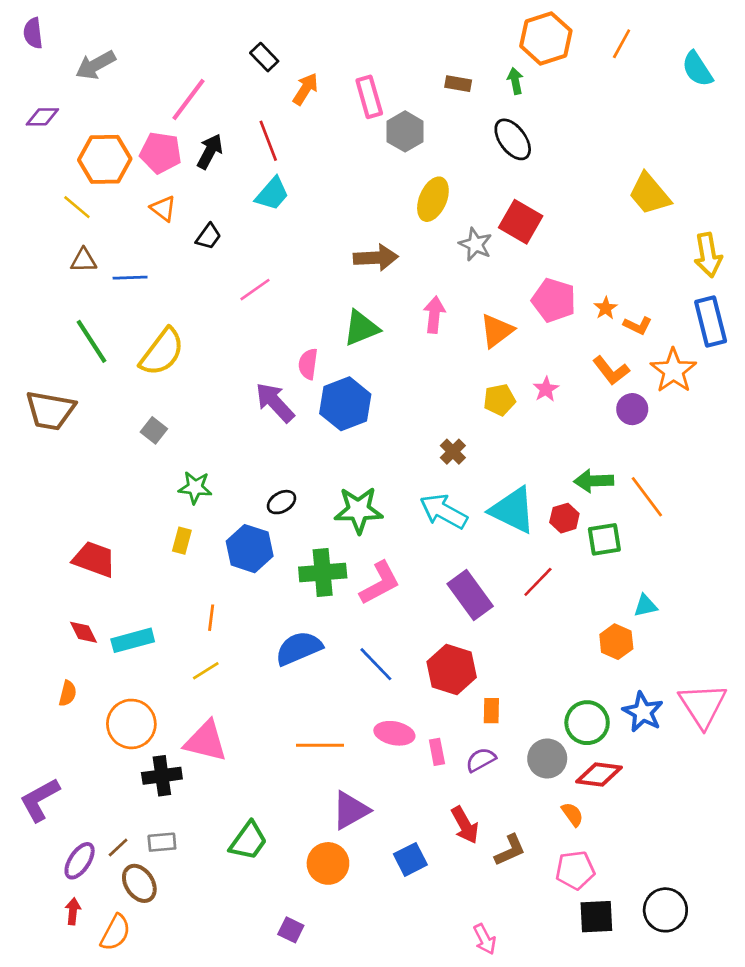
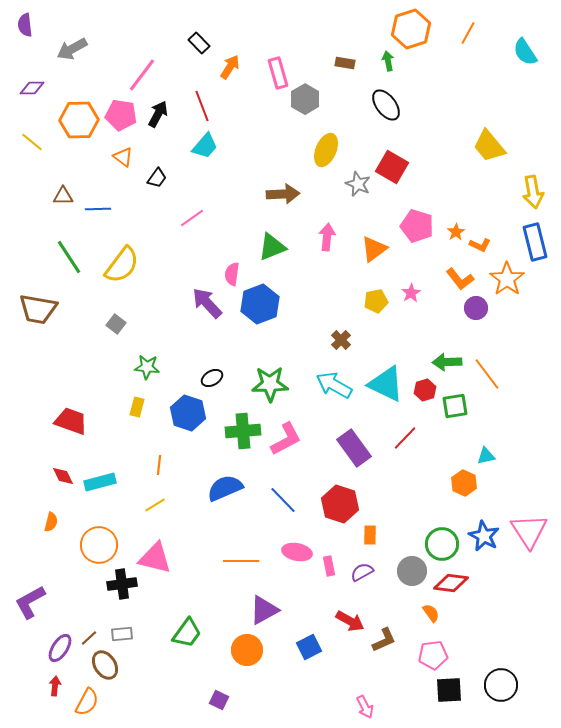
yellow line: (77, 207) -> (32, 142), moved
red arrow: (465, 825) -> (350, 621), turned -32

